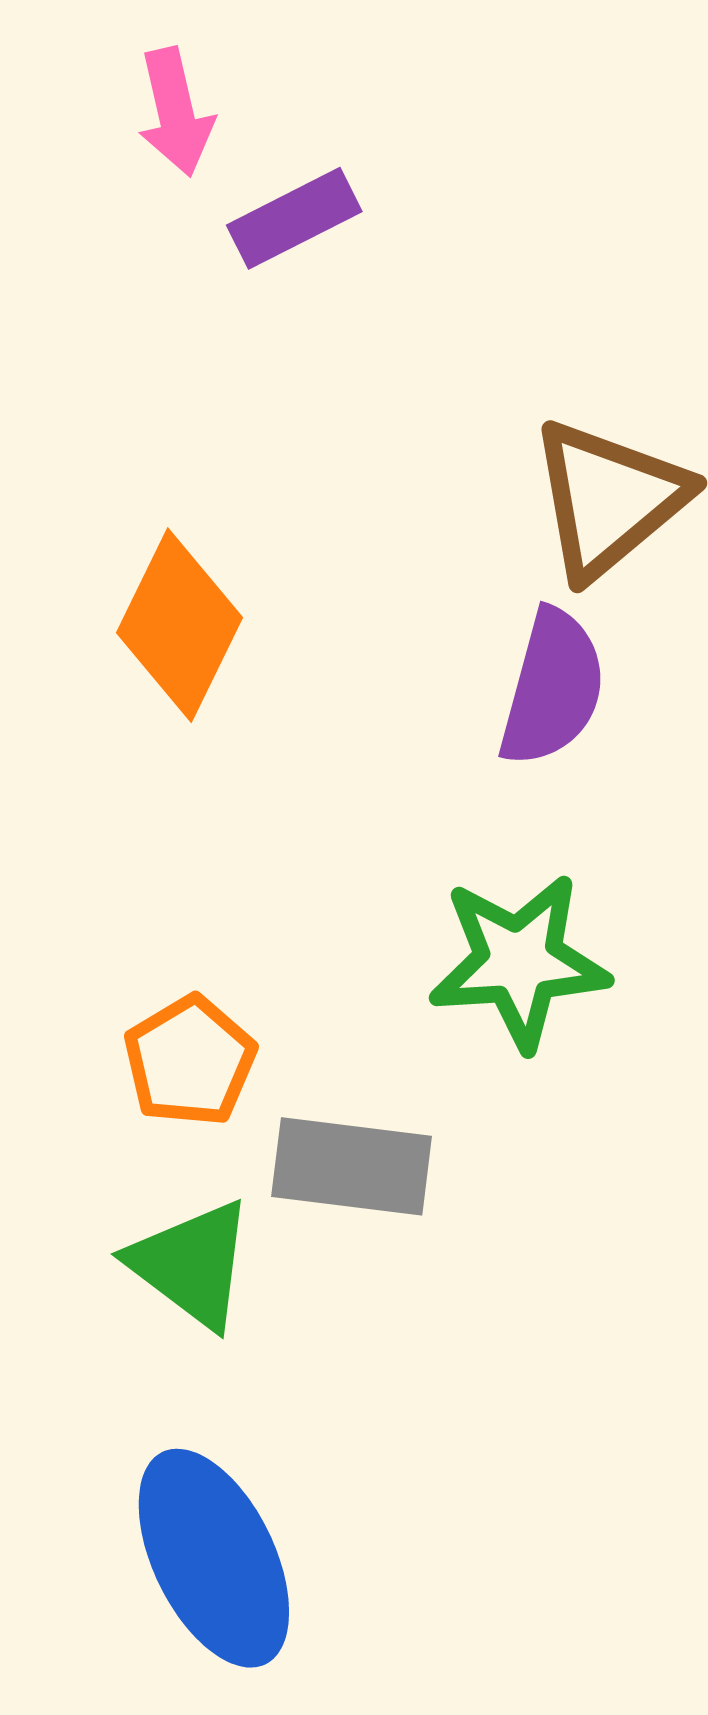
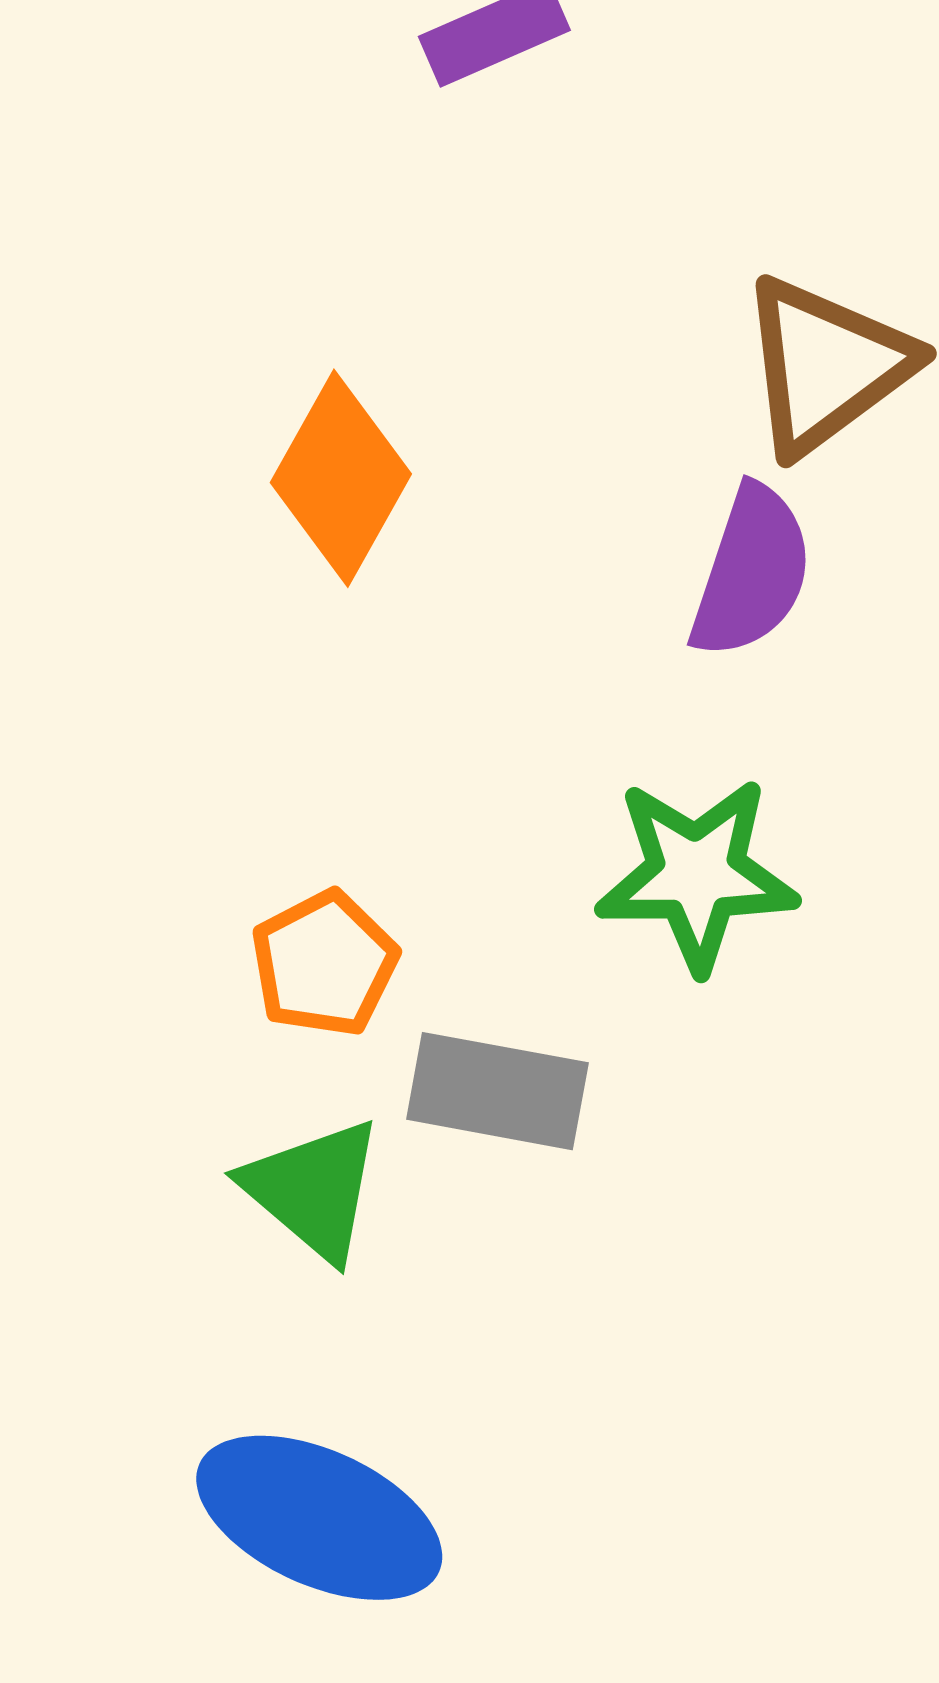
blue ellipse: (214, 1558) -> (319, 1518), turned -43

